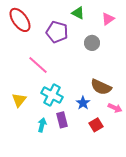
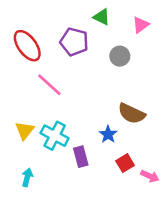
red ellipse: (20, 20) -> (27, 46), moved
cyan cross: (52, 95) -> (55, 136), moved
pink arrow: (115, 108) -> (150, 176), moved
cyan arrow: (42, 125) -> (27, 177), moved

